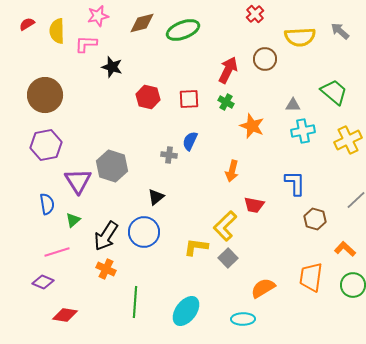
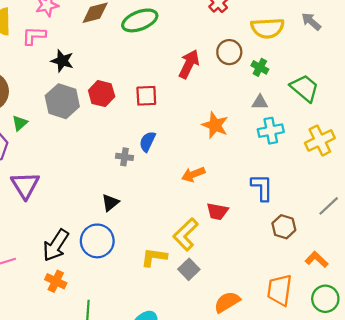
green cross: (226, 102) -> (260, 67), moved
gray hexagon: (112, 166) -> (62, 101), moved
orange arrow: (232, 171) -> (193, 174), turned 55
green triangle: (73, 220) -> (20, 123), moved

